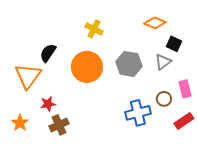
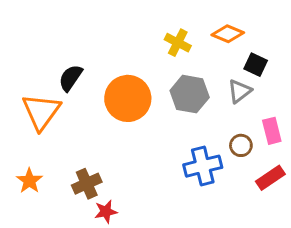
yellow cross: (94, 29) -> (178, 43), moved
red star: (48, 104) -> (106, 212), moved

